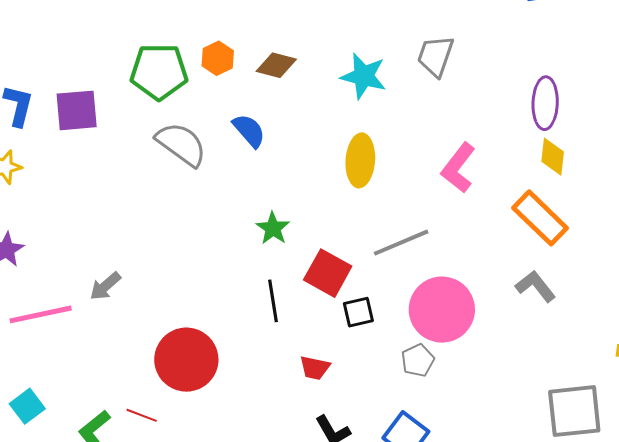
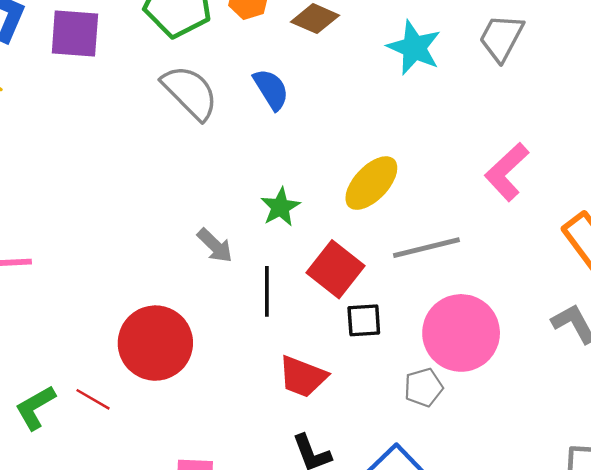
yellow ellipse: (360, 160) -> (371, 183), moved, turned 30
gray arrow: (105, 286) -> (215, 246), moved, turned -104
red trapezoid: (315, 368) -> (303, 377), size x1.4

